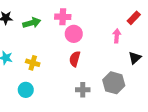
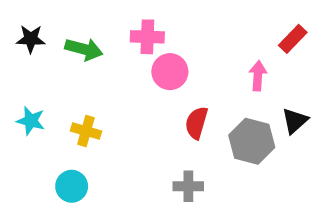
green arrow: (32, 23) -> (84, 49), turned 30
red semicircle: (75, 59) -> (196, 123), moved
gray hexagon: (114, 83) -> (252, 141), moved

